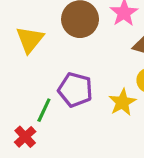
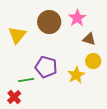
green line: (44, 110) -> (26, 80), turned 56

